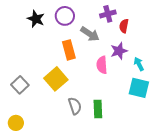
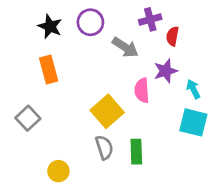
orange rectangle: (69, 50) -> (49, 70), moved
yellow square: (56, 79) -> (107, 111), moved
yellow circle: (16, 123) -> (58, 171), moved

